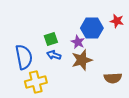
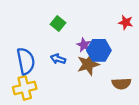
blue hexagon: (92, 28) -> (99, 50), moved
green square: (51, 39) -> (58, 23), moved, turned -32
yellow cross: (36, 82) -> (25, 88), moved

